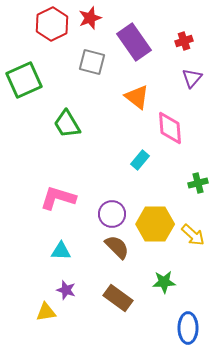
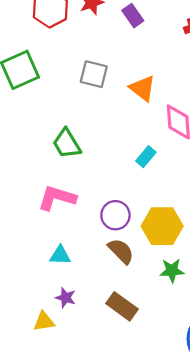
purple rectangle: (134, 42) -> (133, 16), moved, size x0.6
gray square: (92, 62) -> (94, 74), moved
green trapezoid: (67, 124) -> (67, 144), moved
green star: (164, 282) -> (172, 271), moved

